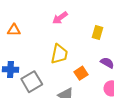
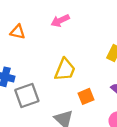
pink arrow: (60, 18) -> (60, 21), moved

